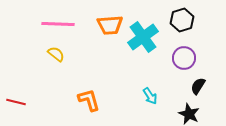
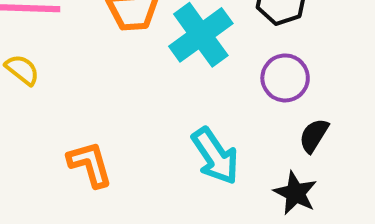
cyan arrow: (150, 96) -> (215, 156), size x1.6

